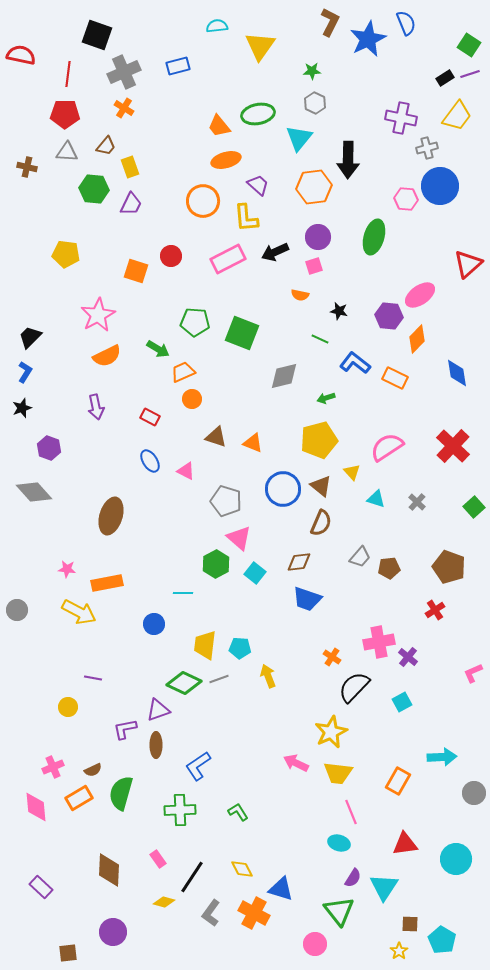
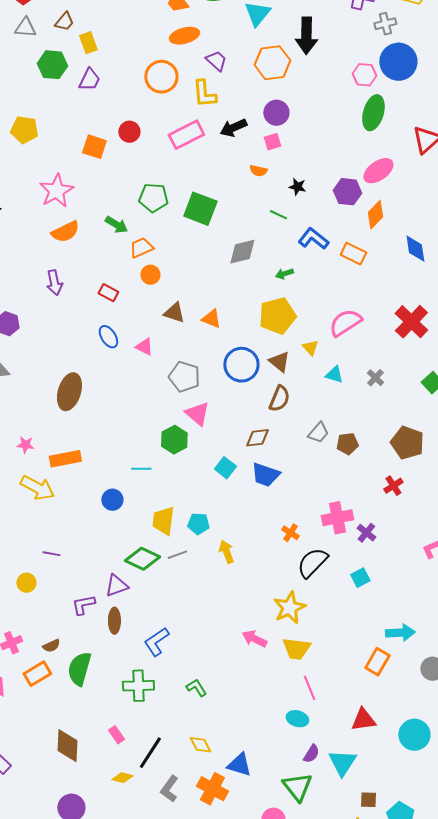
green ellipse: (374, 237) -> (373, 113), moved
cyan square: (255, 573) -> (225, 468), moved
orange rectangle: (398, 781) -> (377, 662), moved

